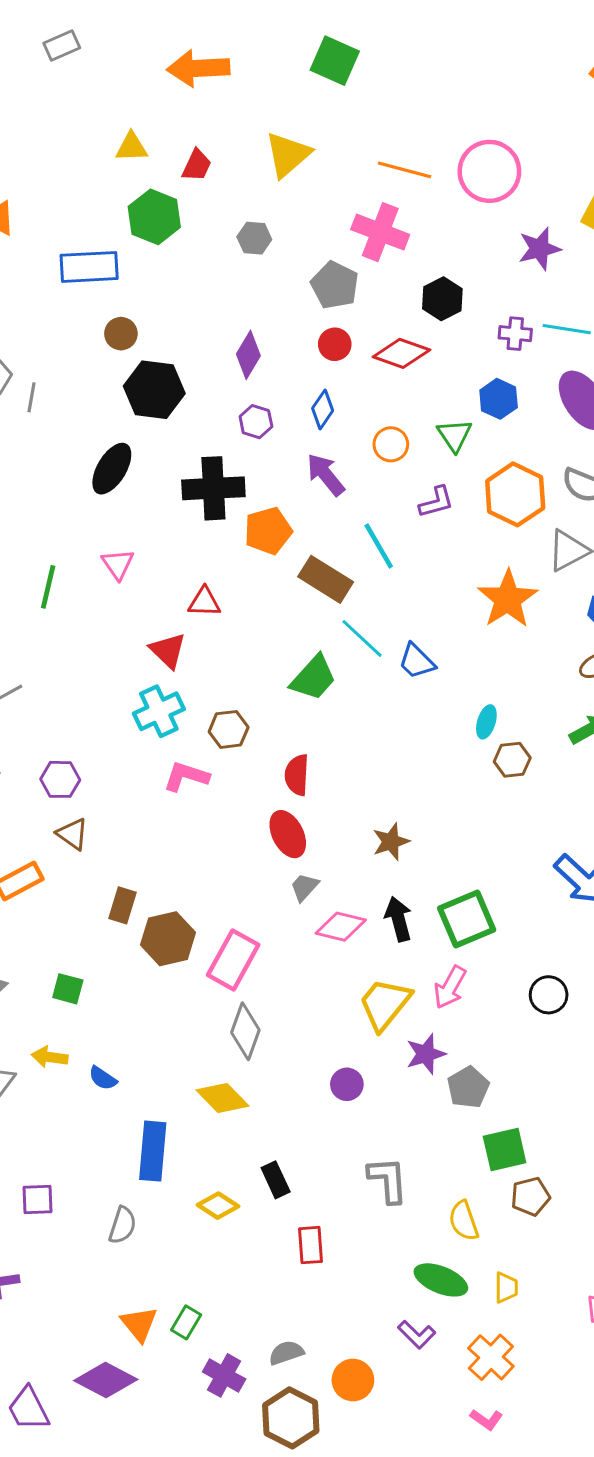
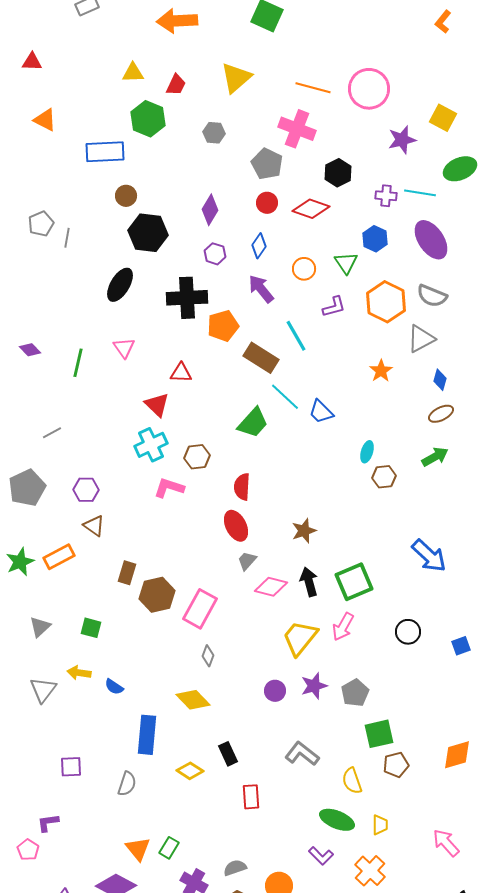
orange star: (508, 599) -> (381, 371), size x0.6
gray diamond: (245, 1031) -> (208, 656), size x0.6
purple star: (426, 1054) -> (314, 686), moved
gray L-shape: (388, 1180) -> (302, 754), turned -48

